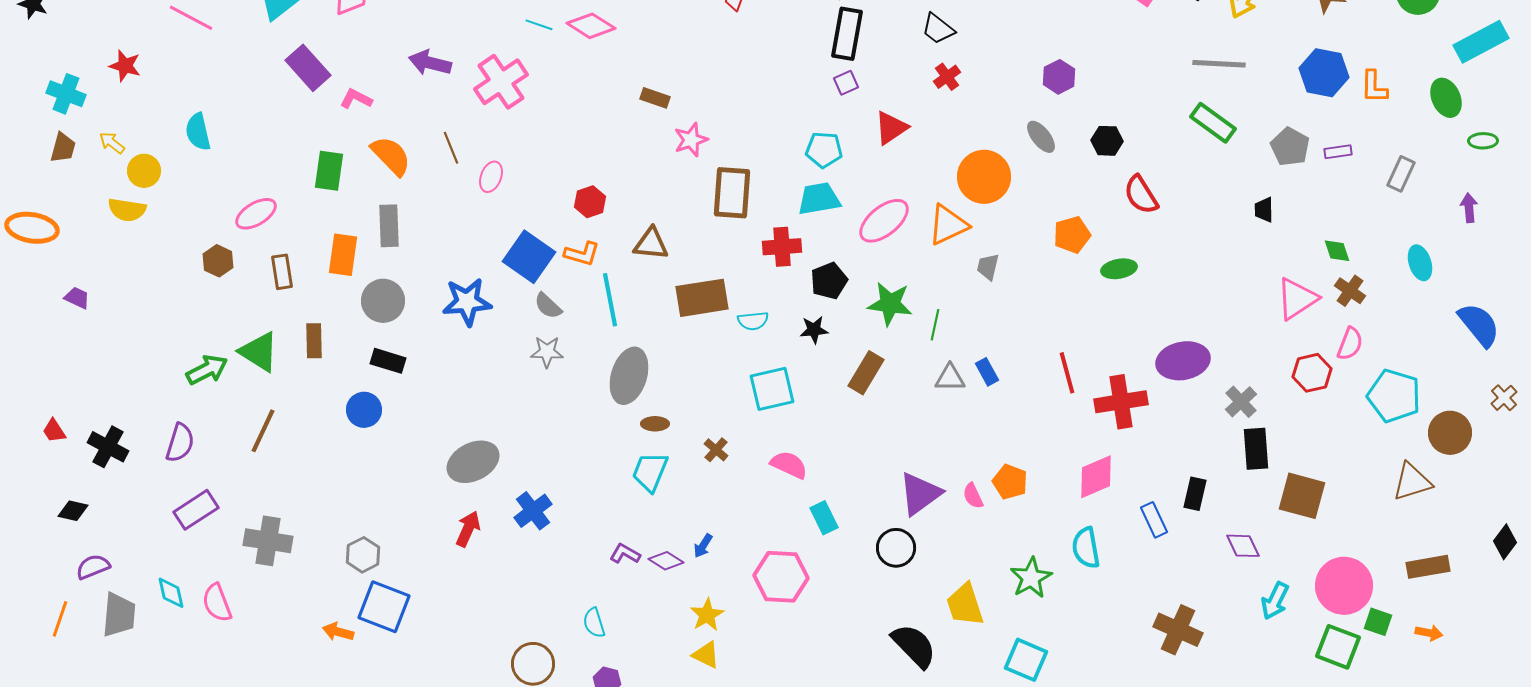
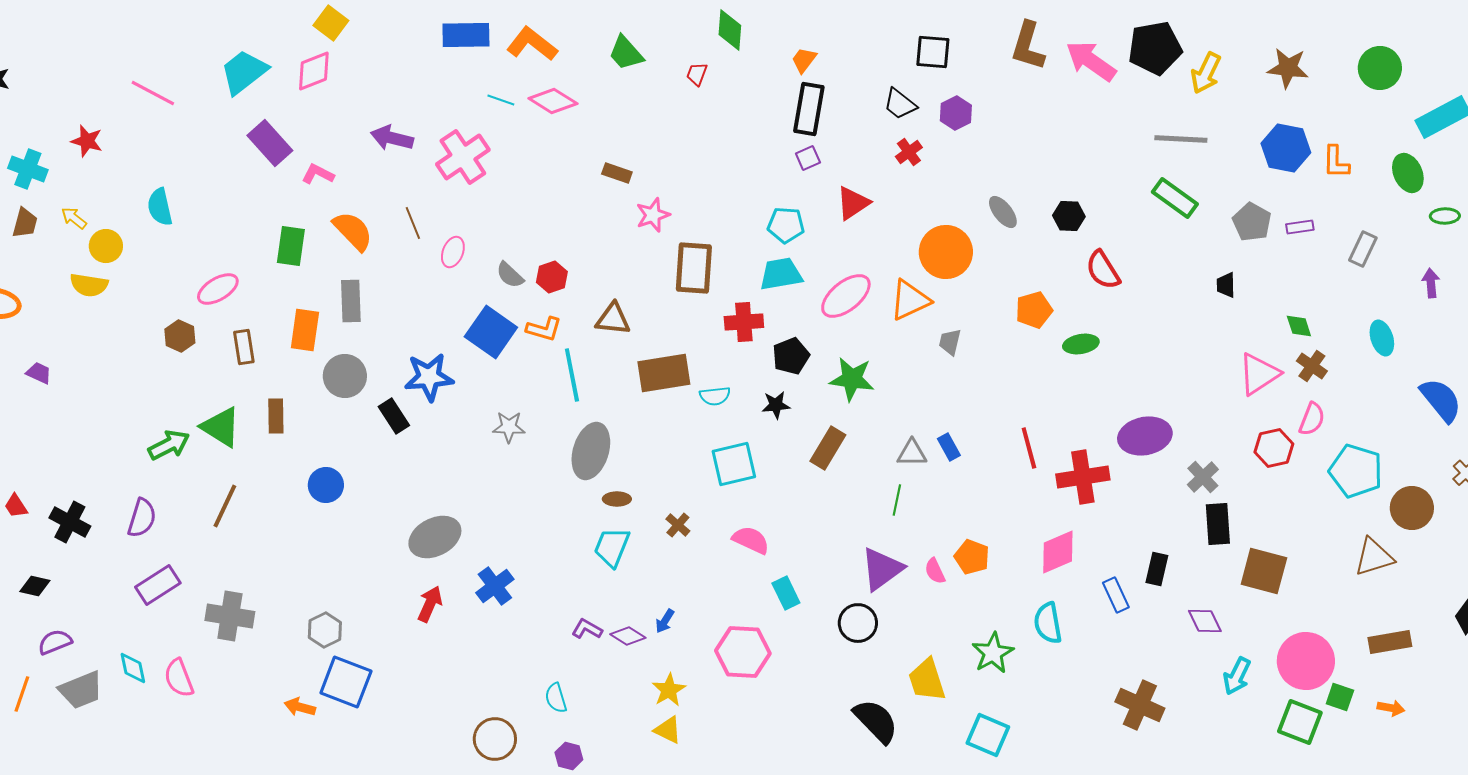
purple hexagon: (1059, 77) -> (956, 113), moved
gray semicircle: (548, 306) -> (510, 275), moved
green line: (935, 325) -> (897, 500), moved
black rectangle: (388, 361) -> (394, 416), moved, turned 40
gray trapezoid: (119, 615) -> (81, 690), turned 63

